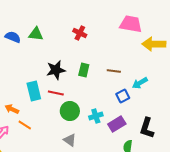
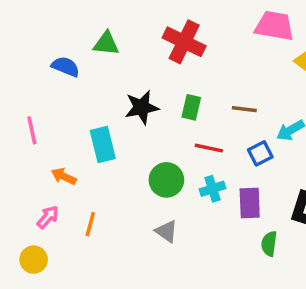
red cross: (80, 33) -> (184, 42), size x1.6
blue semicircle: (13, 37) -> (66, 67), moved
red line: (56, 93) -> (209, 148), moved
purple rectangle: (117, 124) -> (250, 203), turned -60
orange line: (25, 125) -> (90, 224), moved, turned 72

